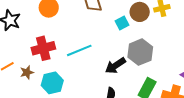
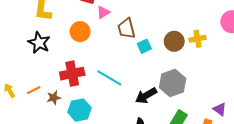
cyan square: (122, 23) -> (144, 46), moved
cyan line: (79, 50) -> (109, 78), turned 50

